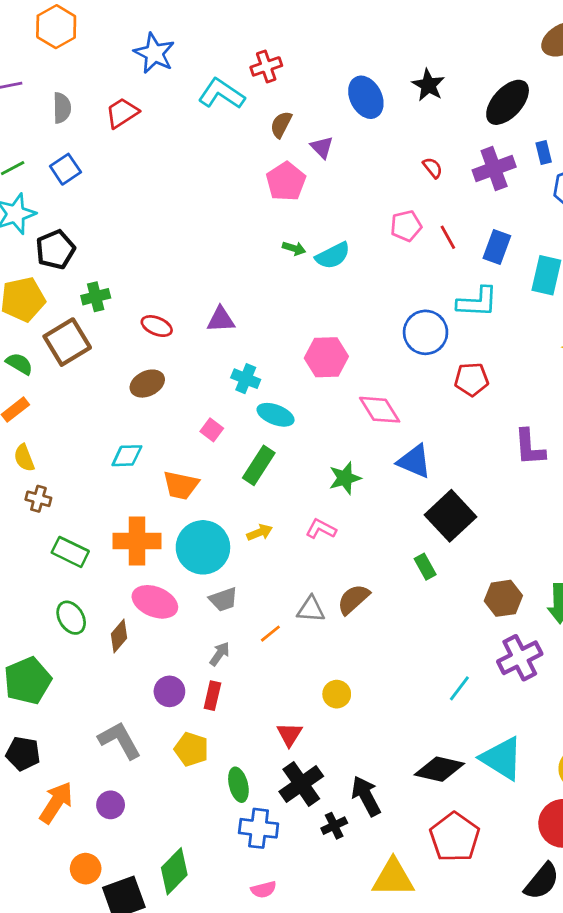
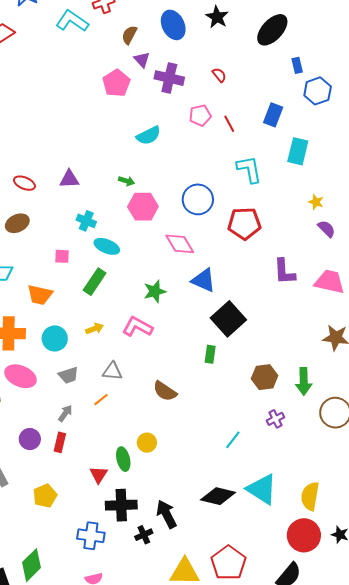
brown semicircle: (281, 125) -> (129, 35), moved
purple cross: (494, 169) -> (169, 78), moved, turned 32
blue rectangle: (497, 247) -> (273, 115), moved
green arrow: (294, 248) -> (126, 181), moved
cyan L-shape: (477, 302) -> (249, 169), turned -104
blue circle: (426, 332) -> (198, 199), moved
red pentagon: (471, 379) -> (244, 223), size x1.4
pink square: (212, 430) -> (62, 256), turned -35
pink L-shape: (321, 529) -> (137, 327), size x1.4
cyan circle: (203, 547) -> (55, 338), size x0.7
green rectangle: (425, 567) -> (210, 354), turned 36
brown semicircle: (353, 599) -> (165, 391), moved, turned -105
gray triangle: (311, 609) -> (112, 371), moved
purple cross: (520, 658) -> (275, 419), size x0.6
red triangle: (290, 734) -> (99, 475), moved
yellow pentagon: (191, 749) -> (45, 496), moved, turned 30
black cross: (301, 784) -> (121, 505), turned 32
green ellipse: (238, 785) -> (123, 459), moved
red pentagon: (455, 837) -> (228, 563), moved

